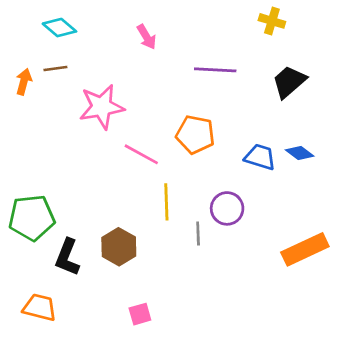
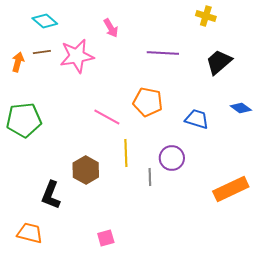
pink star: (102, 107) -> (77, 56), moved
blue diamond: (300, 153) -> (241, 108), moved
green pentagon: (32, 218) -> (24, 120), moved
brown hexagon: (119, 247) -> (86, 170), moved

